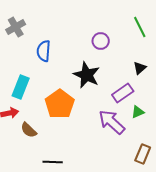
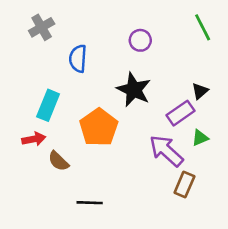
purple circle: (101, 41) -> (140, 40), moved
black triangle: (140, 68) -> (200, 91), moved
brown rectangle: (143, 154) -> (184, 185), moved

